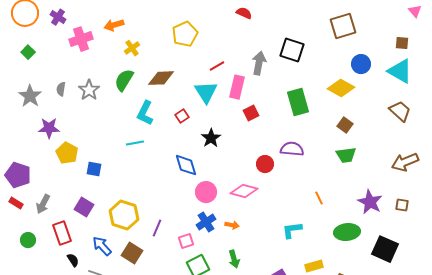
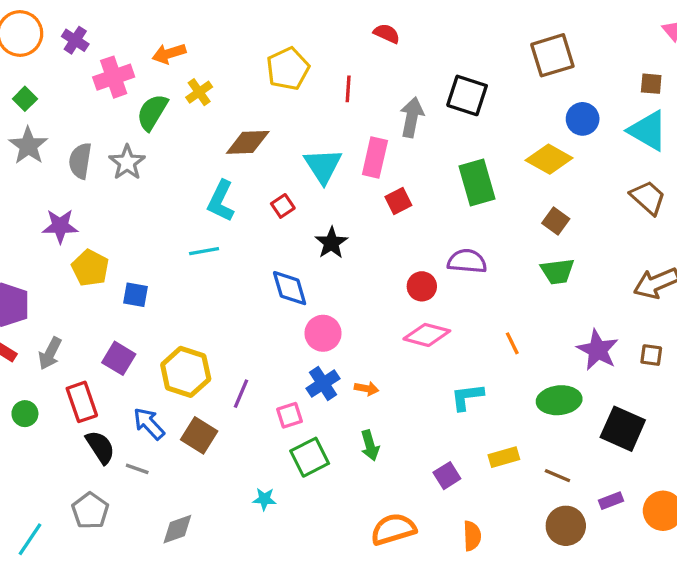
red line: (217, 66) -> (348, 89), moved, turned -56
green semicircle: (124, 80) -> (152, 112), moved
gray semicircle: (61, 89) -> (80, 161), size x1.5
gray star: (30, 96) -> (28, 146), moved
pink diamond: (244, 191) -> (427, 335), moved
black semicircle: (73, 260) -> (100, 447), size x1.5

